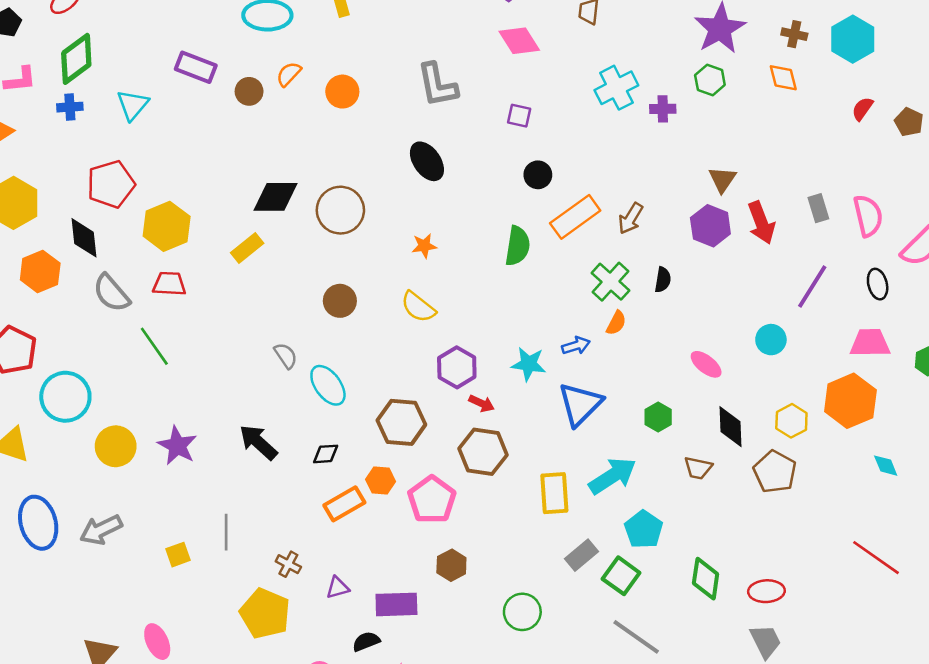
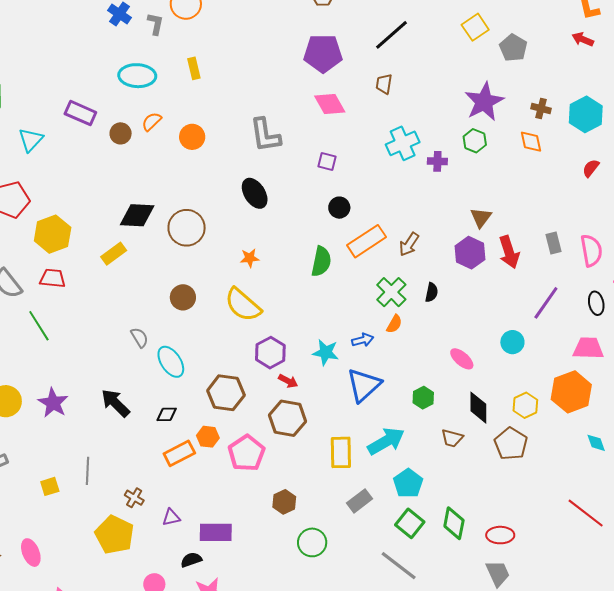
yellow semicircle: (418, 307) -> (243, 305), size x1.4
brown hexagon: (451, 565) -> (284, 502), moved
green square: (621, 576) -> (410, 523), moved

